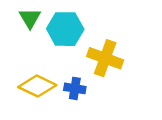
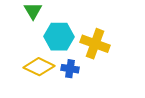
cyan hexagon: (65, 29) -> (59, 37), moved

